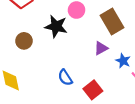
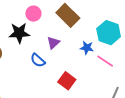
purple triangle: (101, 48) -> (53, 43), moved
blue semicircle: (65, 78) -> (38, 60), moved

